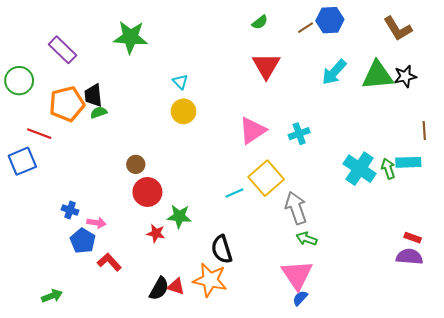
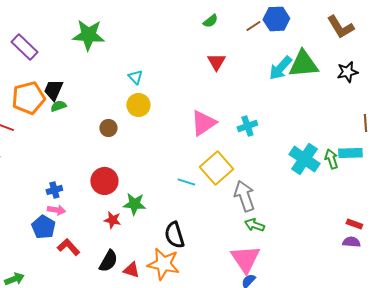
red triangle: (266, 66) -> (216, 62), size x0.7
green triangle: (378, 75) -> (303, 64), moved
black trapezoid: (93, 95) -> (53, 90), turned 30
brown circle: (136, 164) -> (108, 128), moved
cyan line: (234, 193) -> (186, 182), turned 42
blue cross: (70, 210) -> (54, 190), moved, turned -35
purple semicircle: (409, 257) -> (351, 242), size x0.7
black semicircle: (159, 289) -> (108, 261), moved

